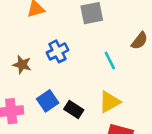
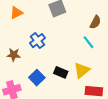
cyan line: (110, 60) -> (89, 42), moved
black rectangle: (74, 110) -> (61, 72), moved

